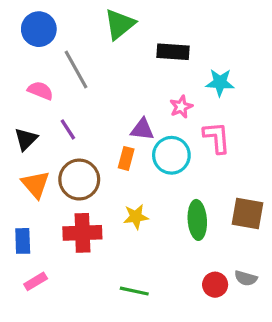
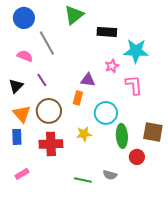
cyan star: (220, 82) -> (136, 51), size x1.4
cyan circle: (171, 155) -> (106, 113), moved
blue rectangle: (23, 241) -> (17, 137), moved
gray semicircle: (246, 278) -> (110, 175), moved
red circle: (215, 285) -> (137, 157), moved

